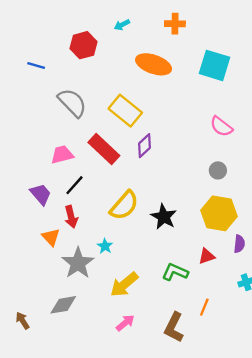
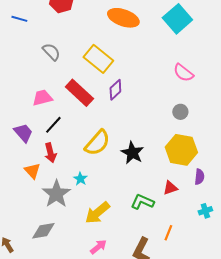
cyan square: (214, 65) -> (177, 19), turned 32
gray semicircle: (72, 103) -> (51, 52), size x0.7

